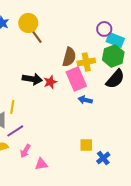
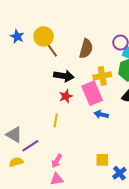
brown semicircle: (69, 57) -> (86, 49), moved
black arrow: (32, 79) -> (64, 76), moved
yellow line: (12, 107) -> (56, 120), moved
pink arrow: (25, 151) -> (57, 161), moved

